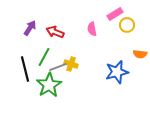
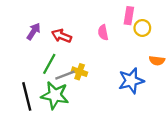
pink rectangle: (115, 14) -> (129, 16), turned -49
black line: (25, 69) -> (27, 96), moved
green star: (49, 85) -> (55, 95), turned -30

